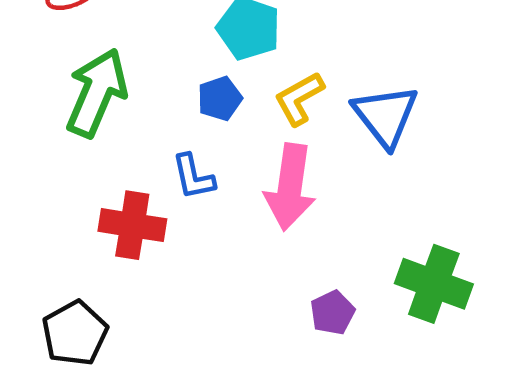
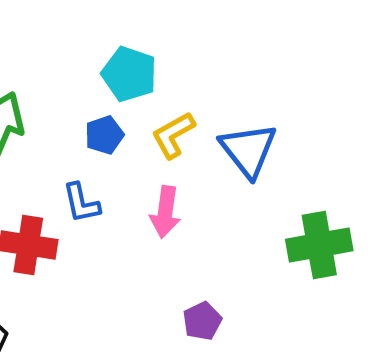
pink arrow: (290, 187) -> (165, 212), size x0.7
green cross: (434, 284) -> (319, 245), moved, turned -30

